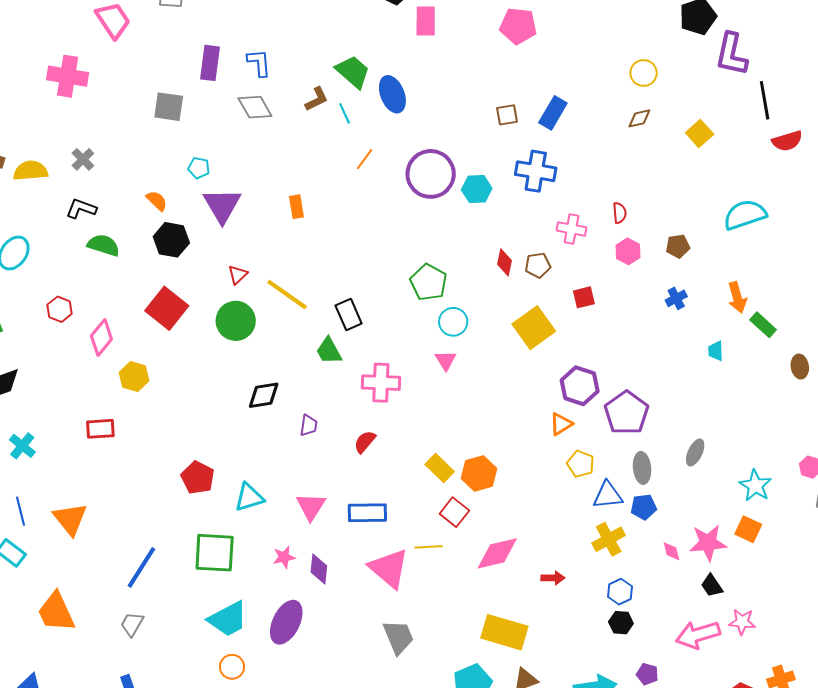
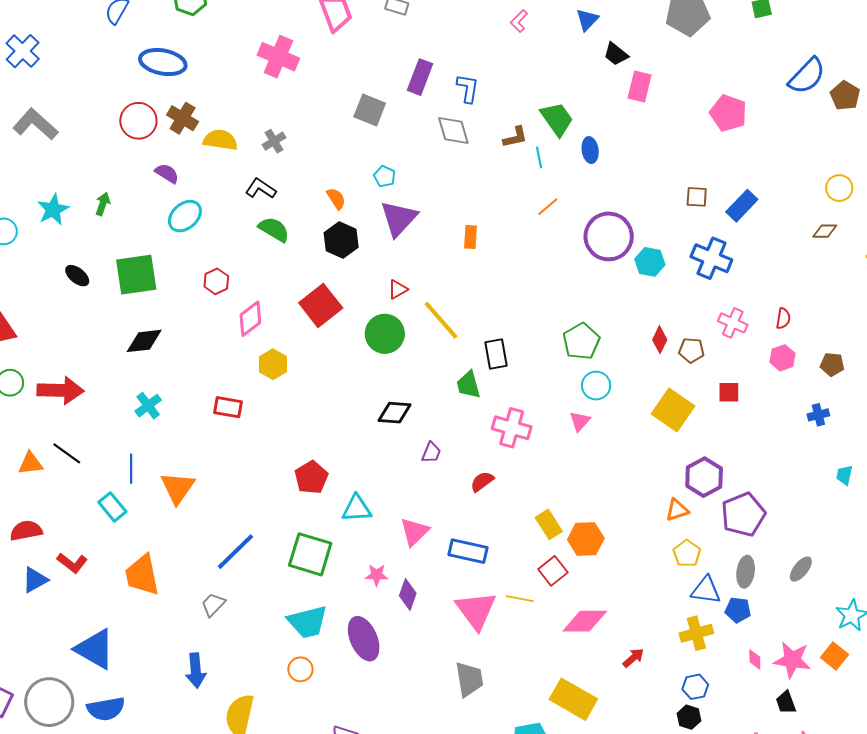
blue ellipse: (392, 94) -> (590, 150), size x0.7
yellow square: (534, 328) -> (673, 410), turned -33
red arrow: (553, 578) -> (633, 658), turned -55
purple ellipse: (286, 622) -> (364, 639), turned -63

